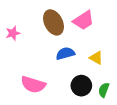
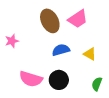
pink star: (13, 33) -> (12, 41), moved
black circle: (81, 86) -> (59, 80), moved

